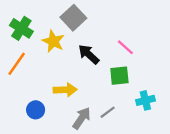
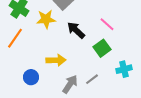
yellow star: (53, 41) -> (46, 19), turned -30
green square: (119, 76) -> (102, 48), turned -30

